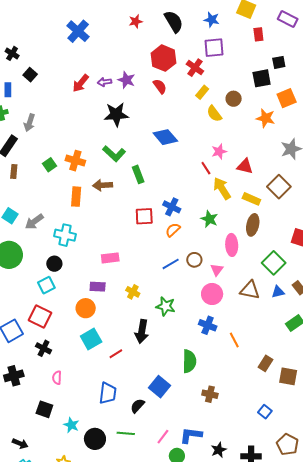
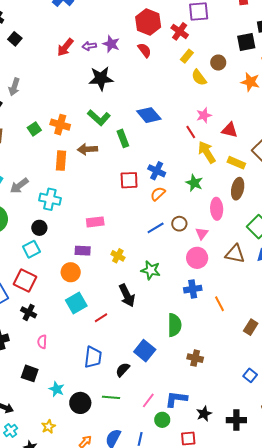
blue diamond: (165, 137) -> (149, 115), moved
blue cross: (208, 325) -> (193, 289), turned -30
black arrow: (142, 331) -> (127, 295), turned -35

